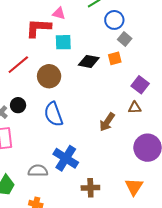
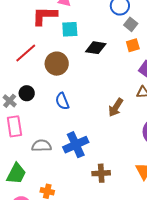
orange square: (115, 58) -> (133, 45), moved
blue semicircle: (53, 114) -> (62, 101), size x0.7
blue cross: (66, 158) -> (76, 145), turned 35
gray semicircle: (38, 171) -> (42, 146), moved

